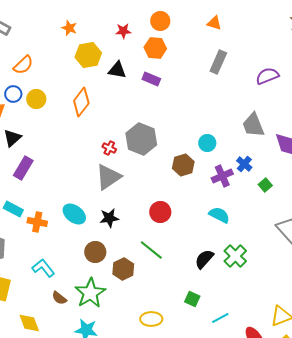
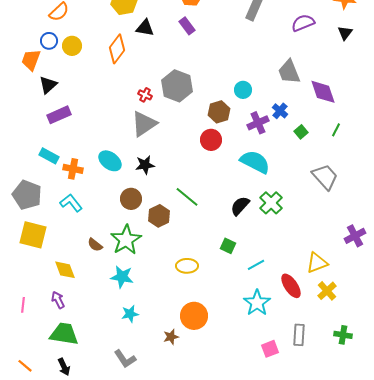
black triangle: (117, 70) -> (145, 28), moved
purple rectangle: (151, 79) -> (187, 26), turned 30
purple rectangle: (23, 168) -> (59, 115), turned 35
red circle: (160, 212) -> (211, 140), moved
cyan semicircle: (219, 215) -> (255, 162), size x1.4
cyan L-shape: (43, 268) -> (71, 203), moved

